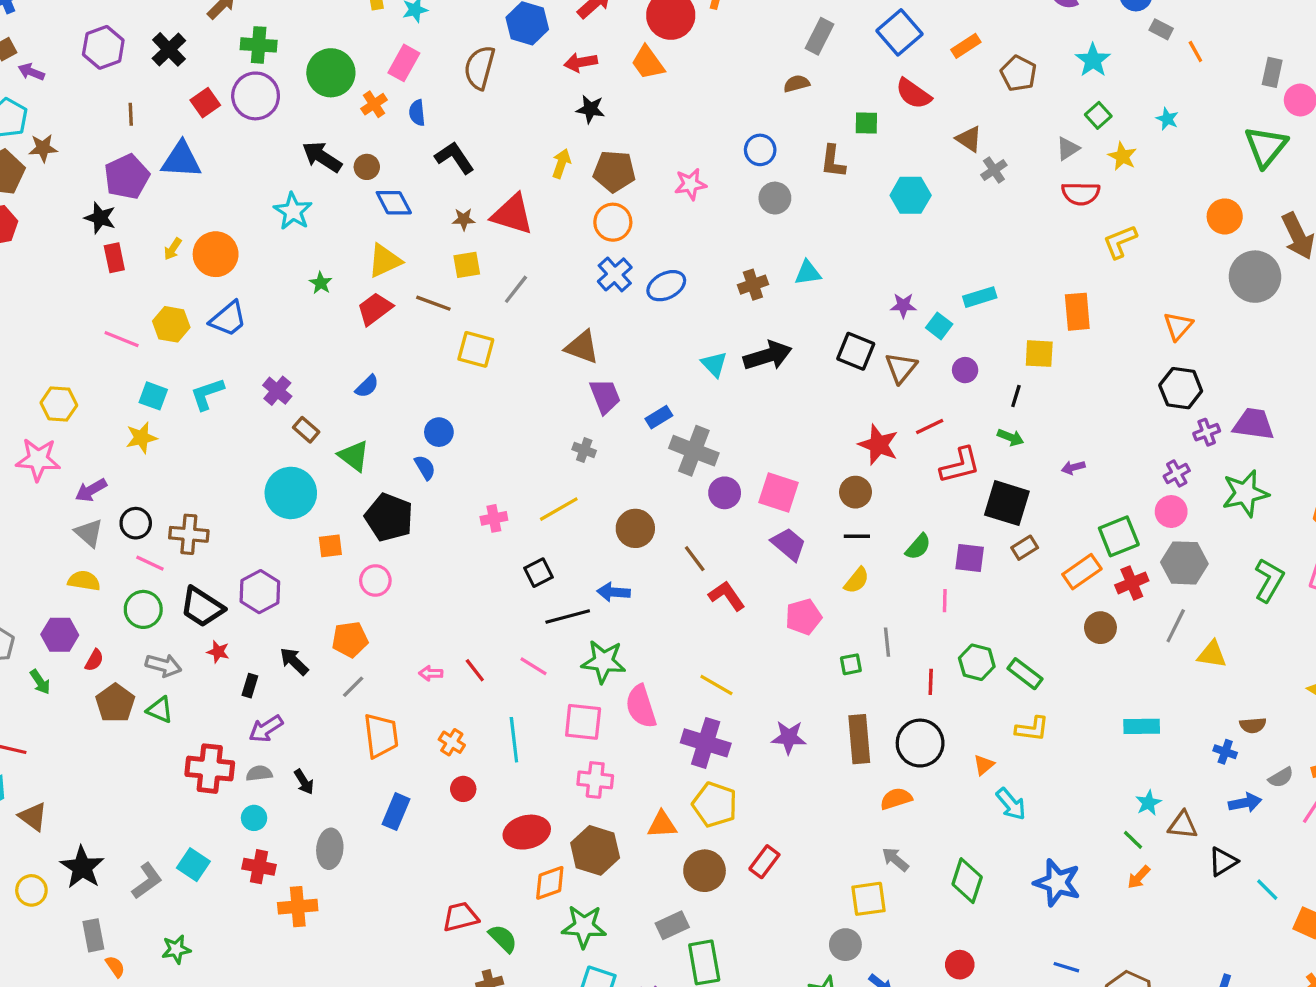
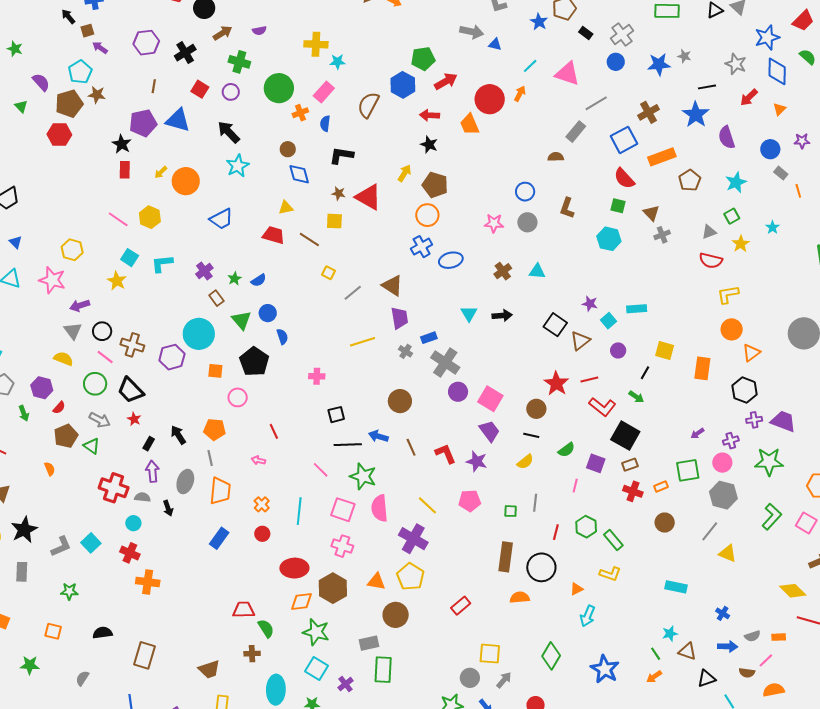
orange rectangle: (966, 46) -> (662, 157), size x1.5
purple circle: (256, 96) -> (231, 92), size x0.6
red square: (205, 103) -> (200, 89), turned -36
green square: (866, 123) -> (618, 206), moved
black arrow: (322, 157) -> (229, 132), moved
black L-shape: (455, 158) -> (341, 155), turned -60
pink star: (690, 184) -> (494, 223), moved
orange circle: (1225, 216) -> (732, 329), moved
yellow triangle: (385, 261) -> (286, 208), size x0.7
green star: (321, 283) -> (235, 279), moved
brown cross: (753, 285) -> (503, 271), turned -30
gray line: (516, 289) -> (353, 293), moved
red trapezoid: (375, 309) -> (274, 235), turned 40
orange rectangle: (1077, 312) -> (702, 368), moved
blue trapezoid: (228, 319) -> (221, 219), moved
yellow square: (476, 349) -> (329, 273), size x0.6
black arrow: (768, 356) -> (502, 316), size x0.7
blue circle: (439, 432) -> (268, 313), moved
yellow star: (141, 438) -> (117, 281), turned 30
gray cross: (584, 450) -> (406, 351), moved
red L-shape: (960, 465) -> (602, 407), turned 40
purple arrow: (1073, 467) -> (697, 433), moved, turned -32
yellow line: (559, 509) -> (362, 342), moved
brown line: (695, 559) -> (411, 447), moved
orange rectangle: (1082, 572) -> (661, 487), size x0.6
red cross: (1132, 583) -> (633, 491), moved, turned 30
purple hexagon: (260, 592) -> (172, 357), moved
pink pentagon: (803, 617) -> (470, 501), moved
red line: (475, 670) -> (274, 431), moved
gray line: (353, 687) -> (210, 458), turned -70
brown semicircle: (1253, 725) -> (747, 673), moved
purple arrow: (266, 729) -> (152, 471), turned 105
purple star: (789, 737) -> (477, 461), moved
cyan arrow: (1011, 804) -> (588, 616), turned 50
gray ellipse: (330, 849) -> (185, 482), moved
gray arrow: (895, 859) -> (504, 680), moved, turned 78
red rectangle: (764, 862) -> (461, 606), moved
orange semicircle: (115, 967) -> (50, 469), moved

